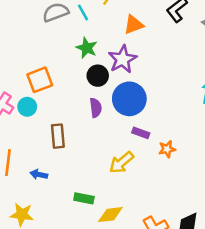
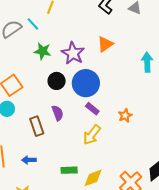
orange triangle: (134, 25) -> (105, 44), moved
black circle: (98, 76) -> (57, 81), moved
purple semicircle: (96, 108) -> (58, 113), moved
purple rectangle: (141, 133) -> (92, 109), moved, turned 32

